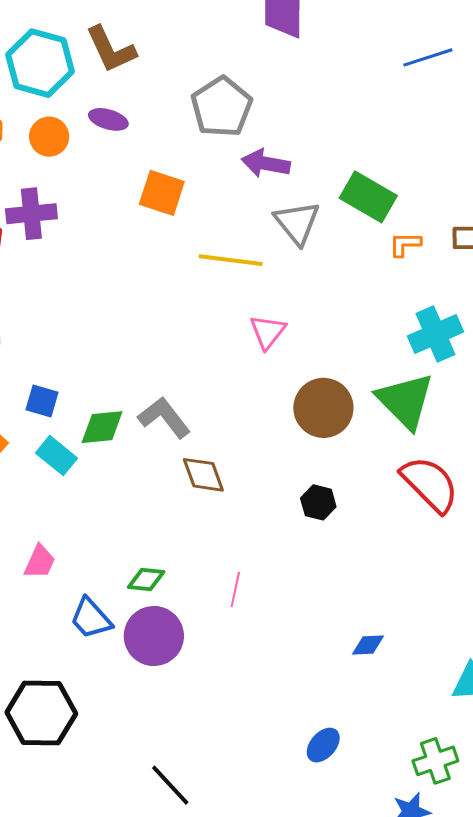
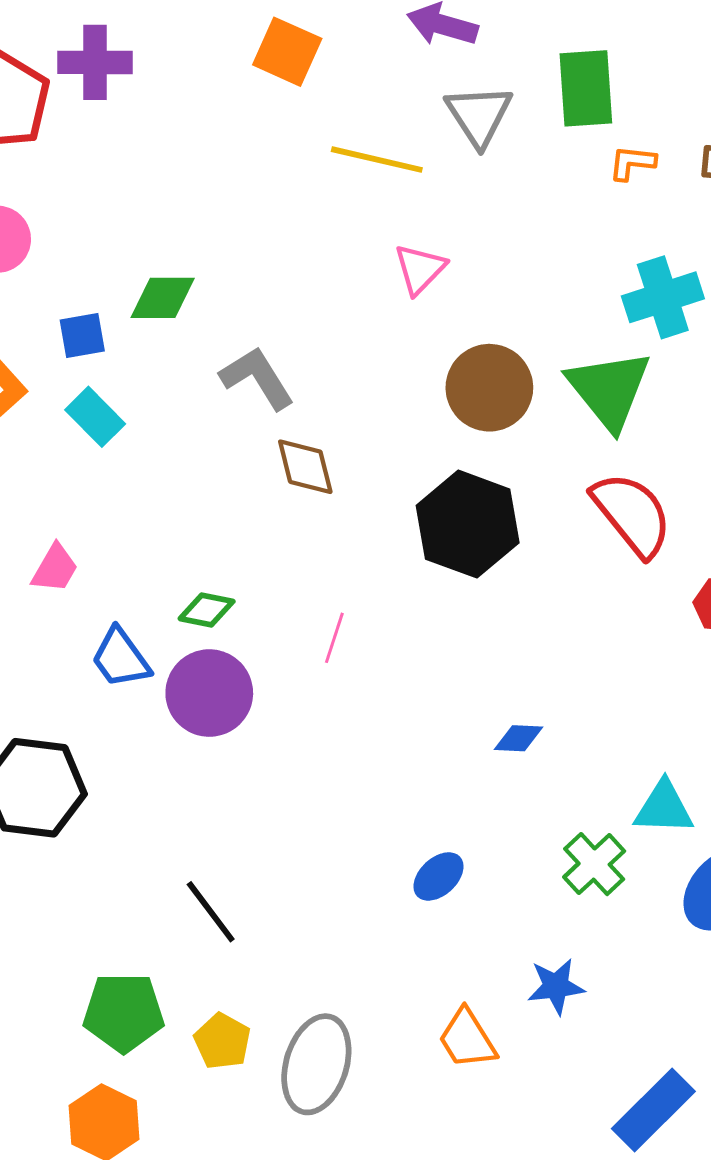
green rectangle: (368, 197) -> (586, 88), turned 50
blue square: (42, 401) -> (82, 336), turned -32
green diamond: (102, 427) -> (163, 298), moved
black hexagon: (318, 502) -> (468, 524), size x2.0
green cross: (435, 761) -> (594, 864), moved, turned -30

